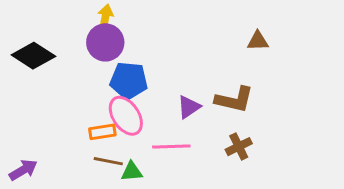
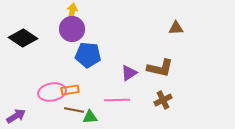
pink ellipse: (126, 116) -> (52, 92), moved, turned -68

